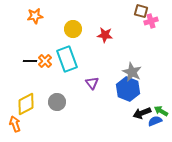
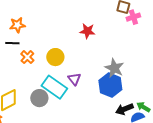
orange star: (35, 16) -> (17, 25), moved
yellow circle: (73, 29) -> (55, 57), moved
cyan rectangle: (67, 59) -> (54, 87), moved, turned -35
black line: (30, 61) -> (12, 43), moved

